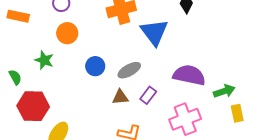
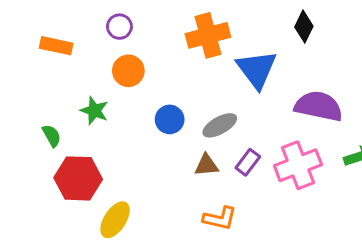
purple semicircle: (189, 75) -> (319, 106), moved
pink cross: (185, 119) -> (298, 165), moved

